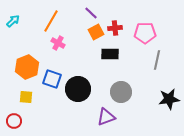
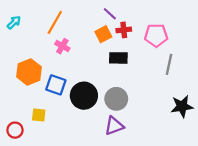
purple line: (91, 13) -> (110, 14), moved
gray circle: (121, 92) -> (116, 99), moved
yellow square: (26, 97) -> (39, 115), moved

